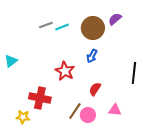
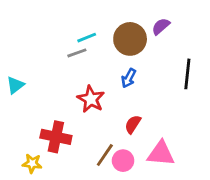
gray line: (46, 25) -> (77, 53), moved
black line: (134, 73) -> (187, 74), moved
pink triangle: (115, 110) -> (161, 154), size x1.5

